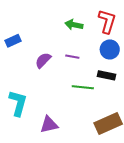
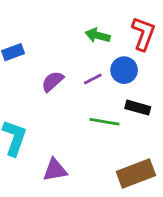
blue circle: (110, 49) -> (124, 70), moved
purple line: (72, 57) -> (93, 79), turned -40

